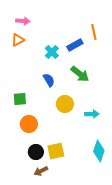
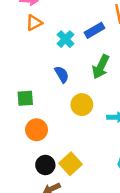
orange triangle: (18, 40) -> (34, 23), moved
green arrow: (80, 74) -> (101, 67), turned 78
yellow square: (56, 151) -> (71, 164), turned -30

